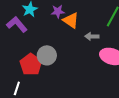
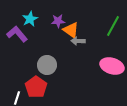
gray arrow: (92, 36) -> (78, 41), moved
red pentagon: (31, 64) -> (36, 87), moved

